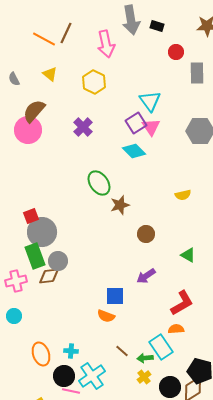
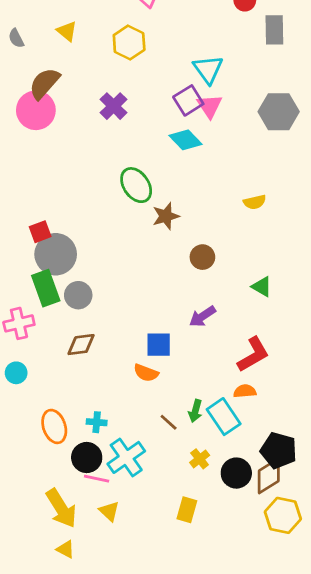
brown diamond: (49, 276) -> (81, 345), moved
green arrow: (145, 358) -> (195, 411), moved, turned -70

